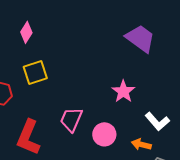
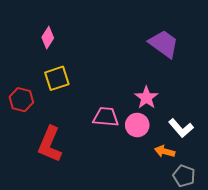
pink trapezoid: (71, 119) -> (106, 117), moved, turned 72
pink circle: (104, 134) -> (137, 125), moved

